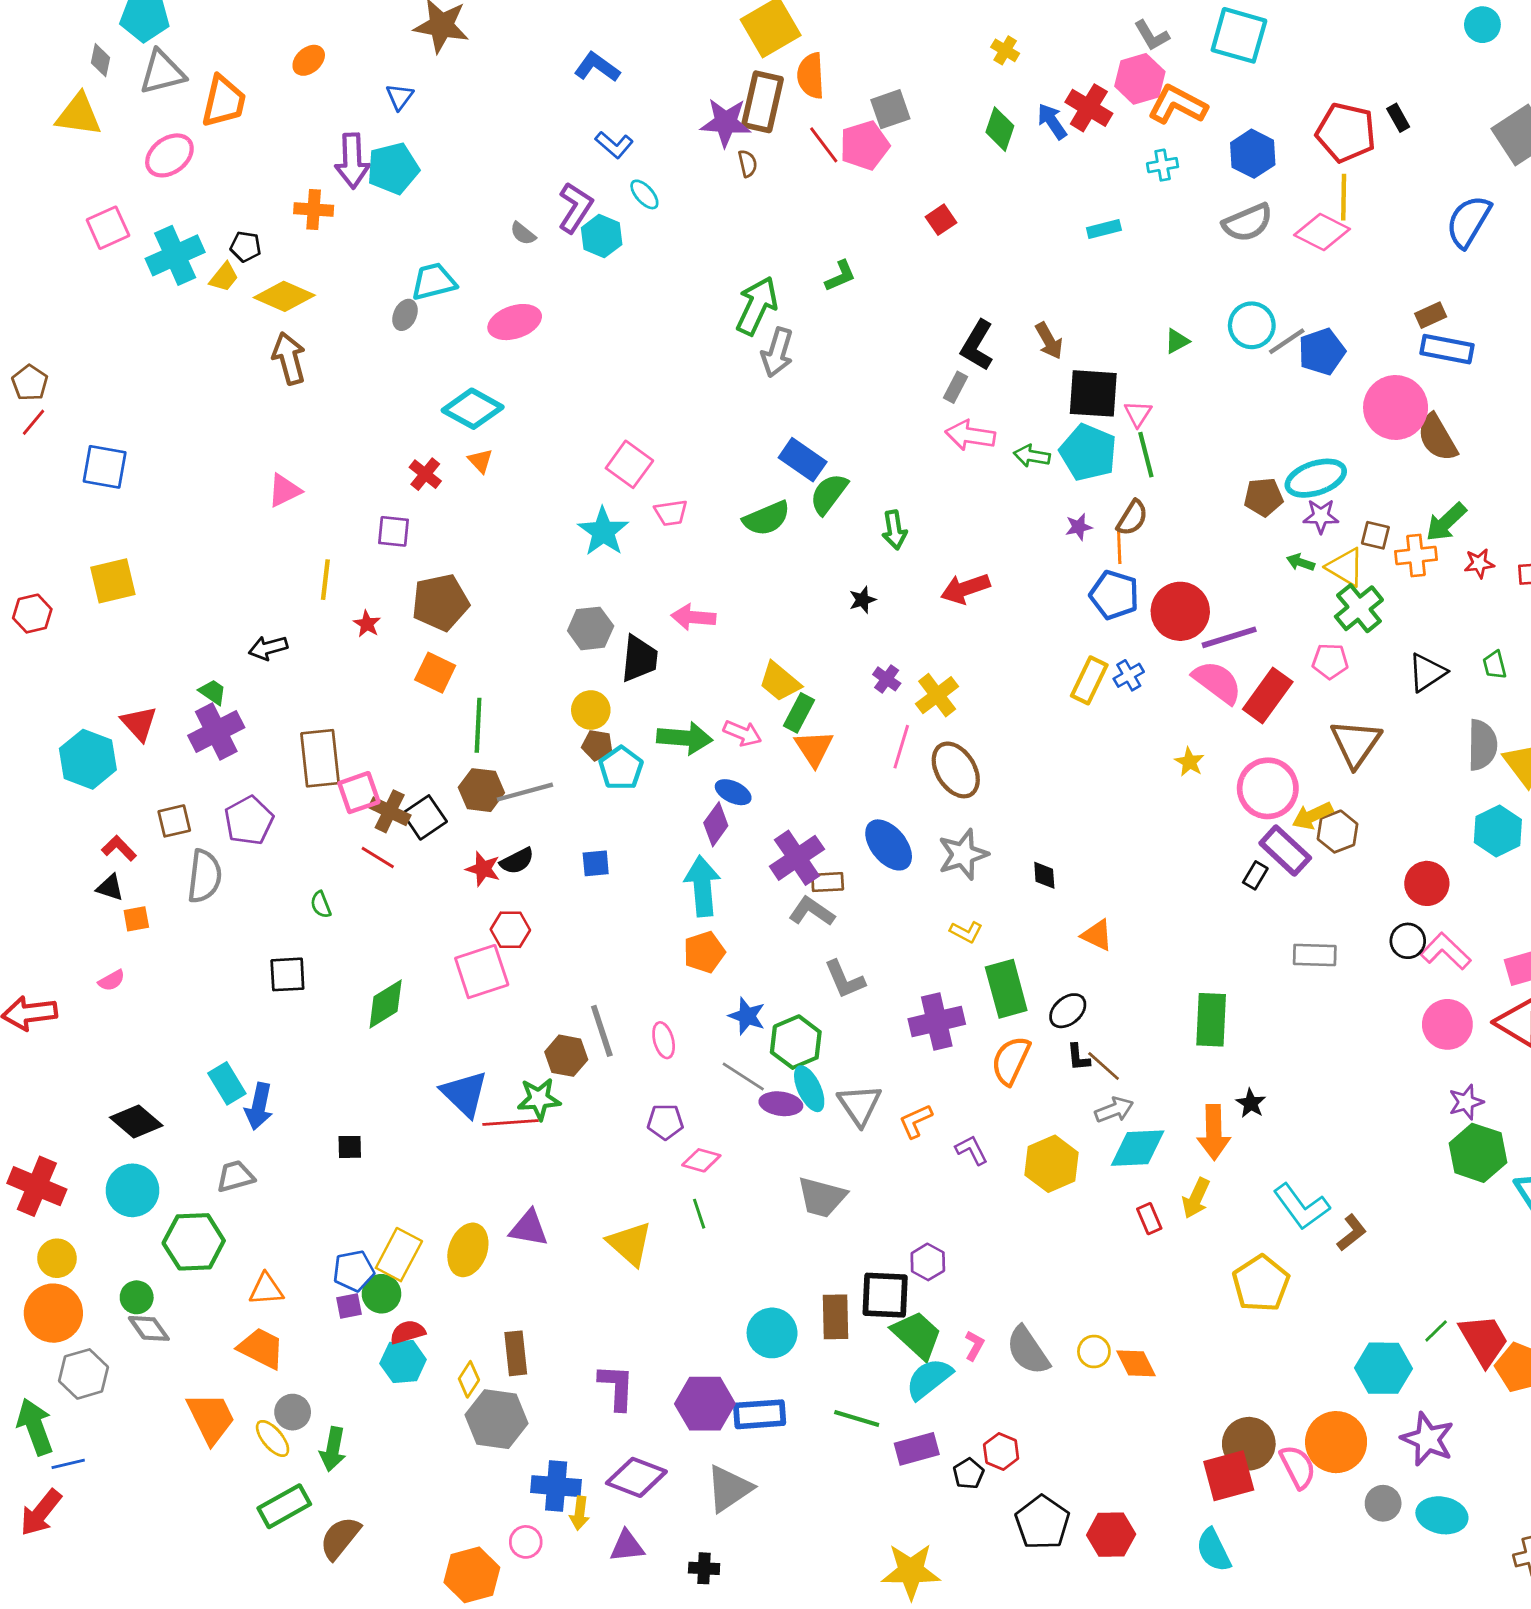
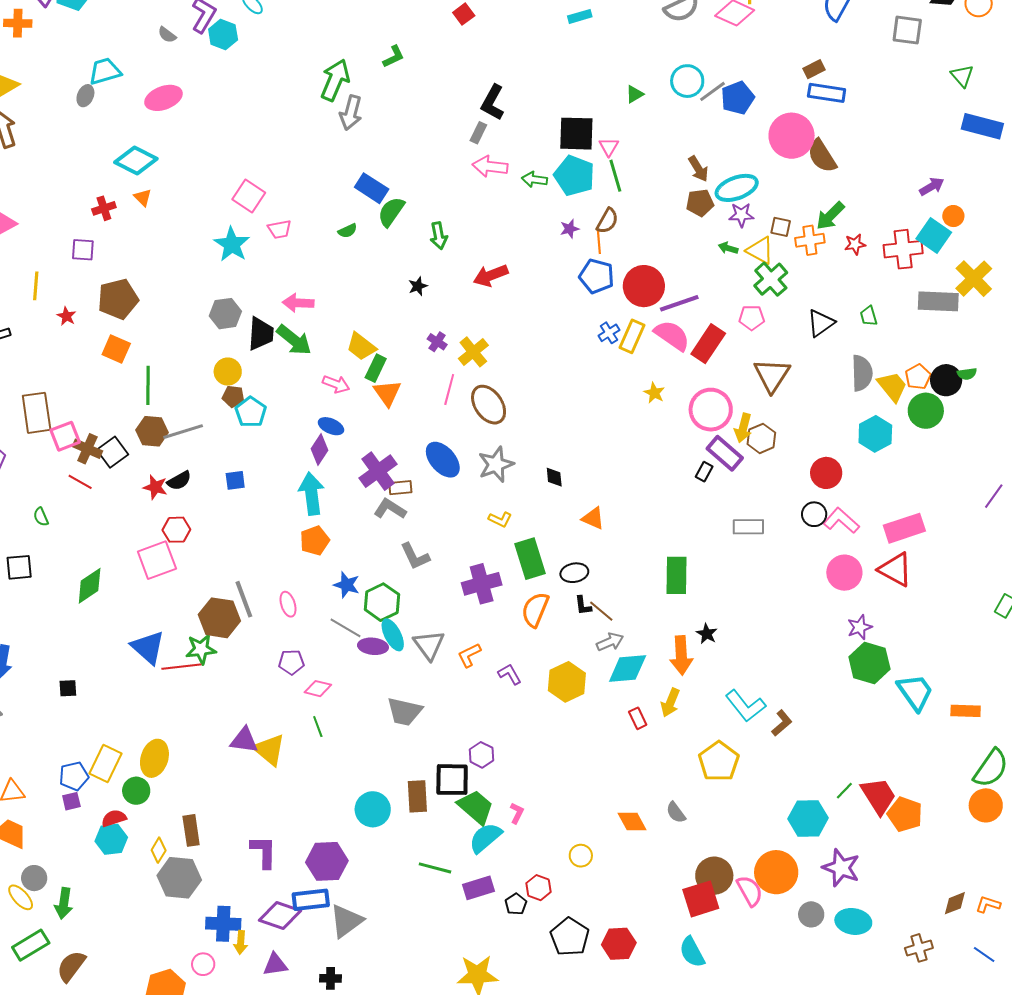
brown arrow: (1049, 341) -> (698, 169), moved
red cross: (425, 474) -> (104, 208), turned 35
green semicircle: (767, 518) -> (348, 231), size x0.6
yellow rectangle: (1089, 680) -> (632, 336), moved
green arrow: (685, 738) -> (294, 340), moved, turned 36
yellow arrow: (1312, 816) -> (743, 428), turned -48
black ellipse: (1068, 1011) -> (574, 573), turned 32
brown hexagon: (566, 1056) -> (219, 618), size x1.4
purple triangle: (529, 1228) -> (244, 740), moved
green circle: (381, 1294) -> (136, 791), moved
gray semicircle: (1028, 1351) -> (676, 812), moved, size x0.6
yellow circle: (1094, 1351) -> (581, 856), moved
blue rectangle: (760, 1414) -> (311, 900), moved

